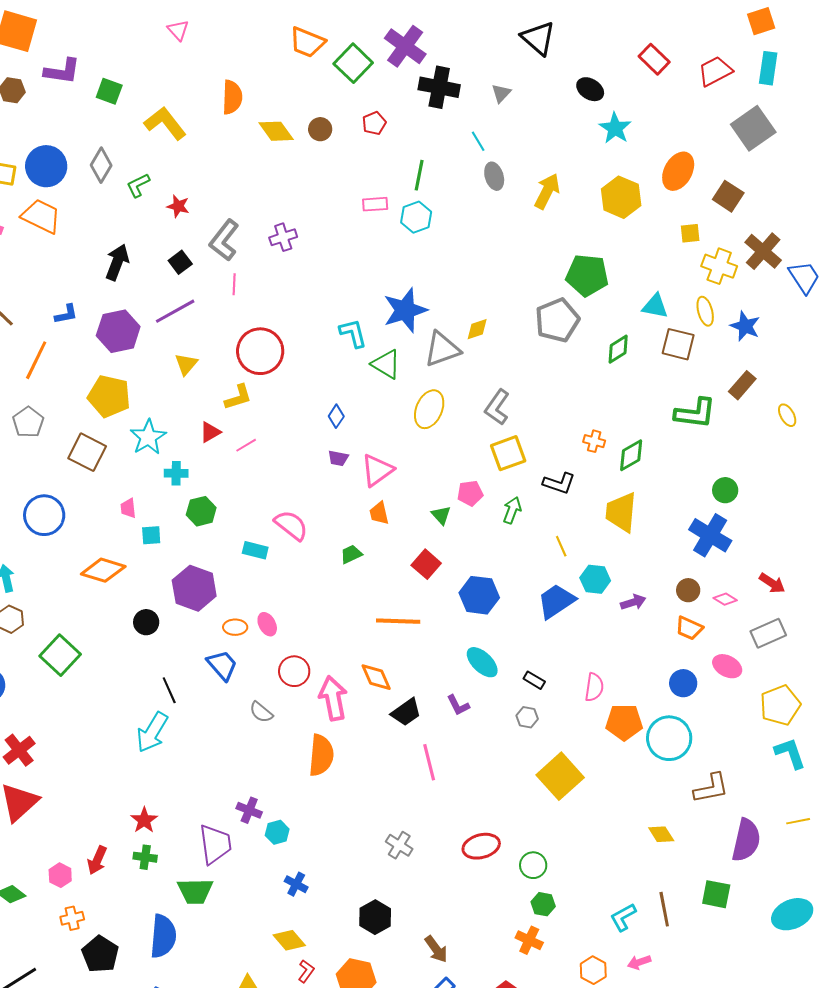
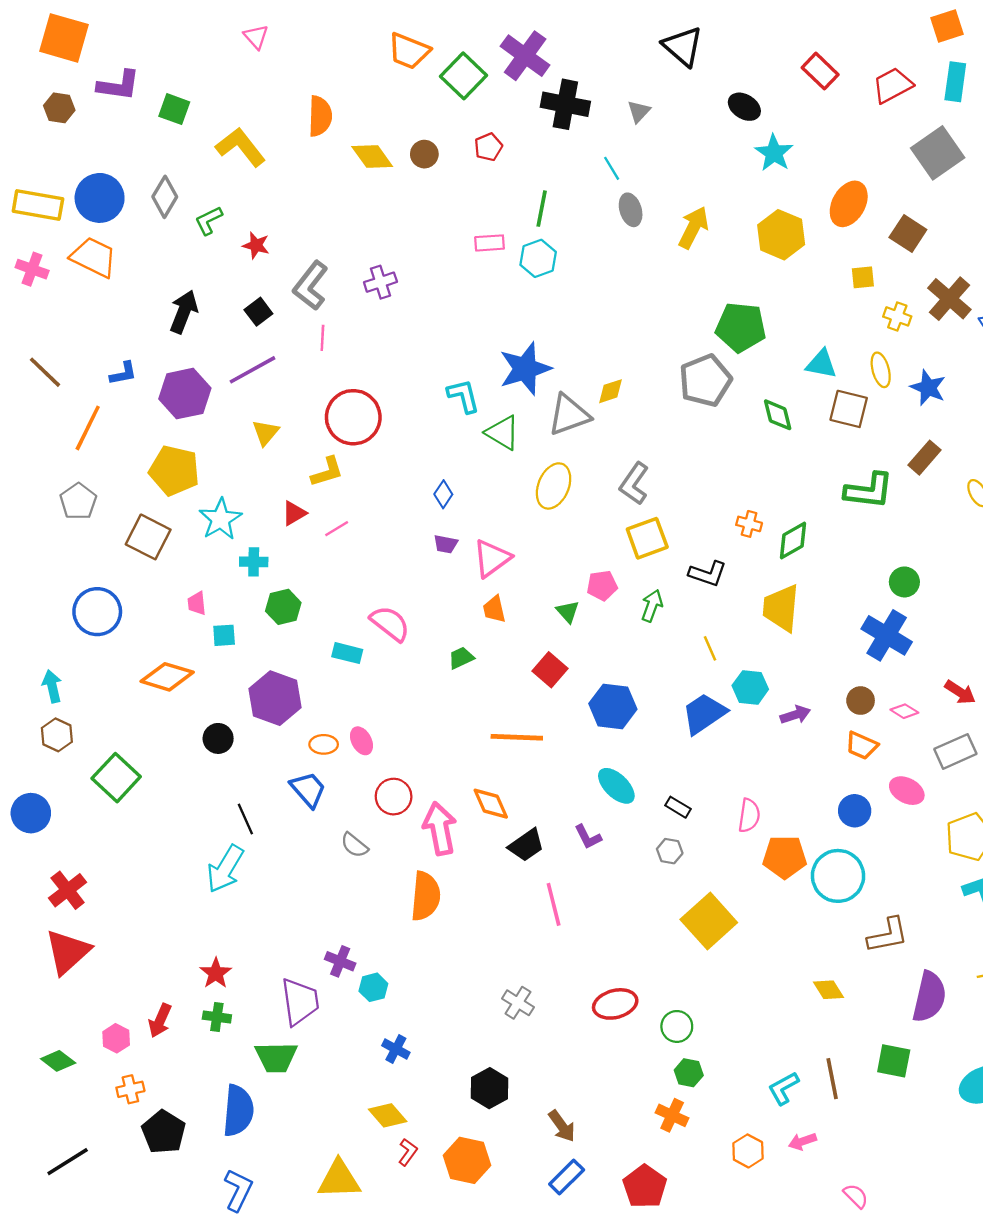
yellow cross: (719, 266) -> (897, 316), size x0.7
green diamond: (618, 349) -> (778, 415), turned -72

